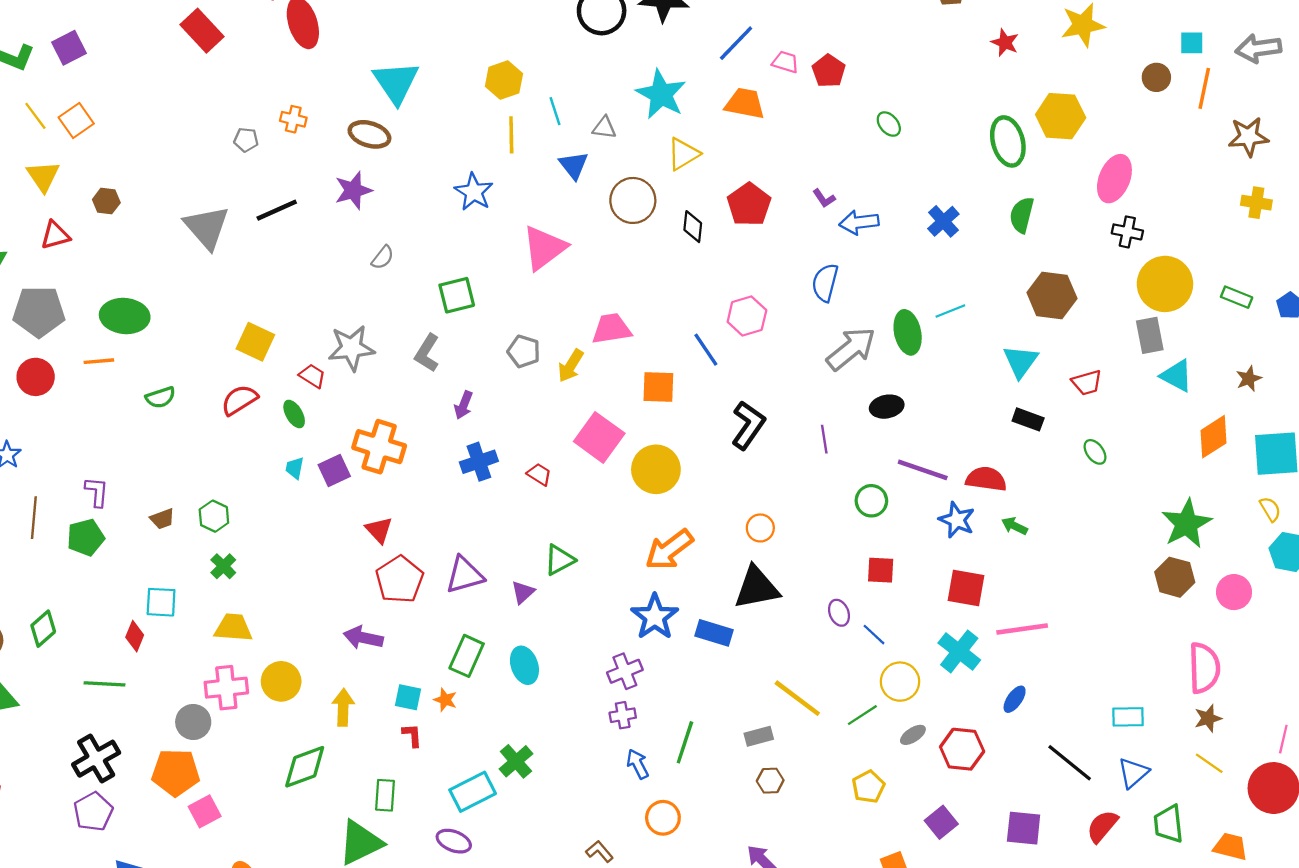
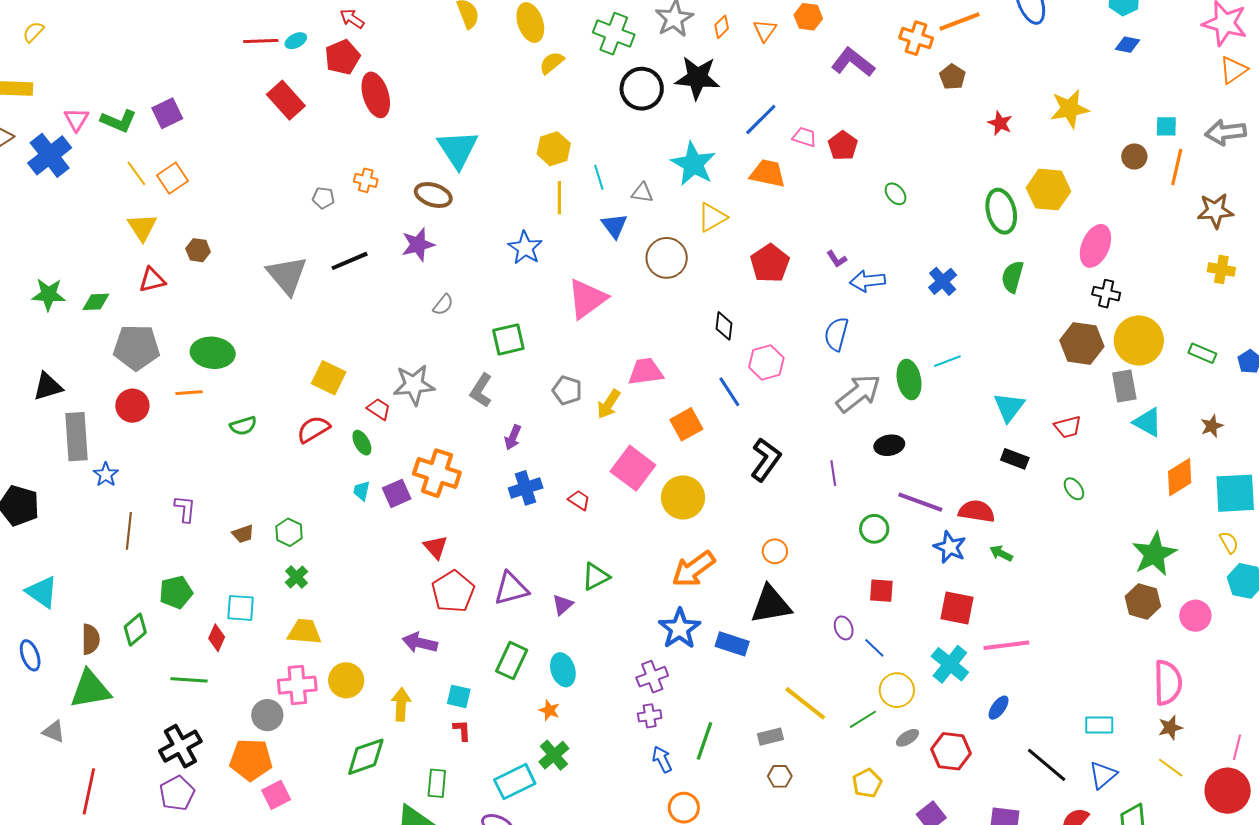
black diamond: (693, 227) -> (724, 326), moved
brown hexagon: (1052, 296) -> (1082, 343), moved
orange square: (658, 387) -> (686, 424), turned -32
green pentagon: (86, 537) -> (176, 592), moved
orange star: (445, 700) -> (549, 710), moved

